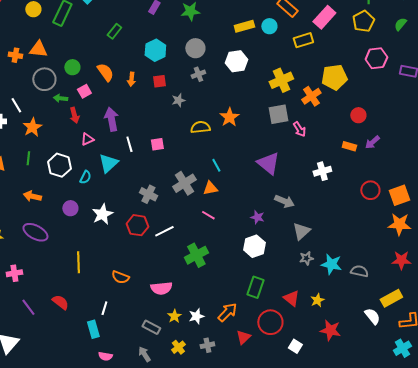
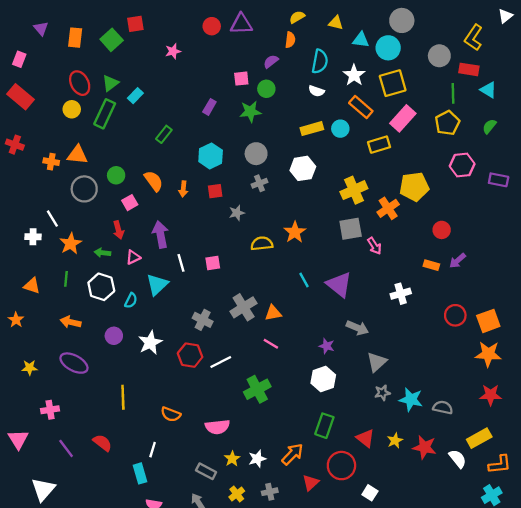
green arrow: (60, 98) -> (102, 253), moved
cyan line: (216, 165) -> (304, 280), moved
red star: (330, 330) -> (425, 447), moved

